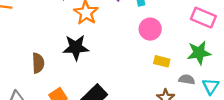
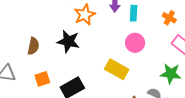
yellow rectangle: (162, 61) -> (117, 69), moved, size x1.6

